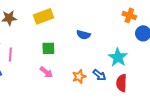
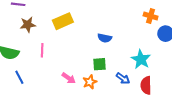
green square: (48, 48) -> (99, 64), moved
pink line: (10, 54) -> (42, 50), moved
orange star: (79, 77) -> (90, 82), moved

